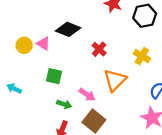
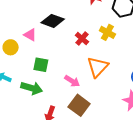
yellow circle: (24, 45) -> (11, 47), moved
yellow cross: (142, 56) -> (107, 32), moved
green arrow: (64, 104) -> (32, 88), moved, size x1.5

